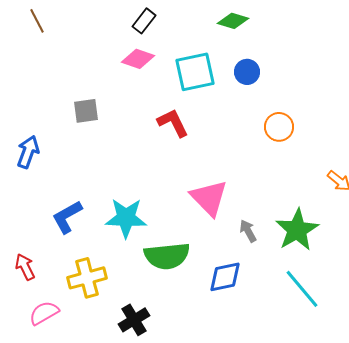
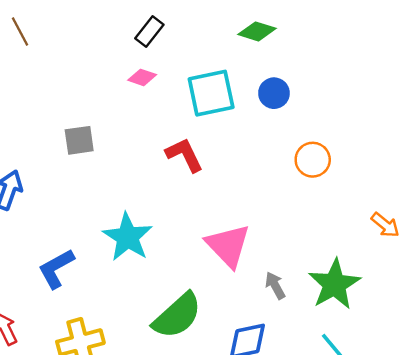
pink diamond: (138, 59) -> (142, 77), size x0.7
cyan star: (126, 218) -> (128, 237), moved, turned 30
green semicircle: (167, 256) -> (177, 316), turned -36

